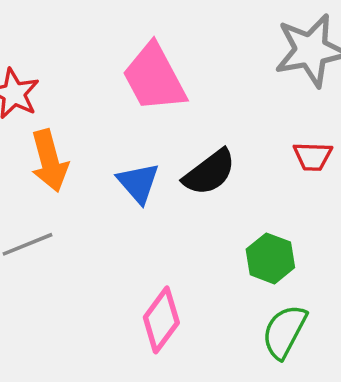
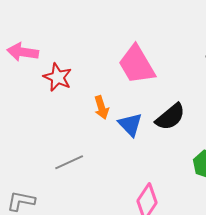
orange arrow: (49, 161) -> (101, 107), moved, size x0.7

